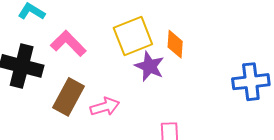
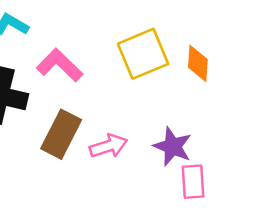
purple star: (150, 66) -> (173, 147), moved

